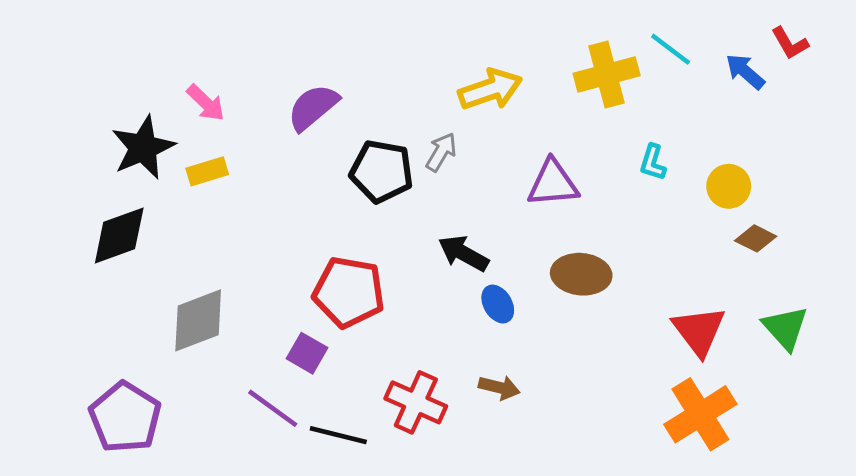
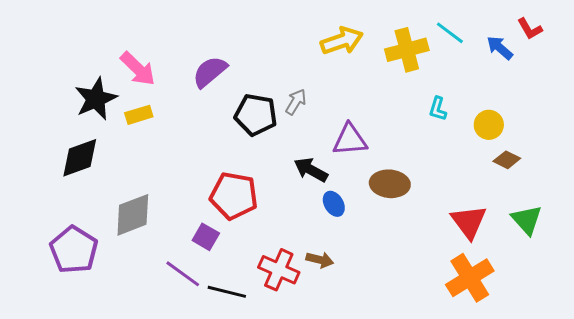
yellow arrow: (490, 89) -> (342, 41), moved
pink arrow: (206, 103) -> (138, 69), size x1.4
purple triangle: (553, 183) -> (350, 140), moved
brown arrow: (499, 387) -> (320, 260), moved
purple pentagon: (125, 417) -> (74, 250), moved

